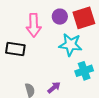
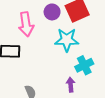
purple arrow: (54, 87) -> (71, 85), moved, turned -48

